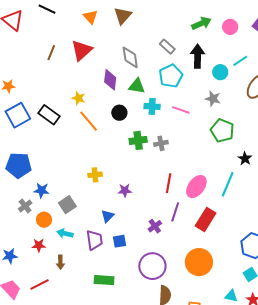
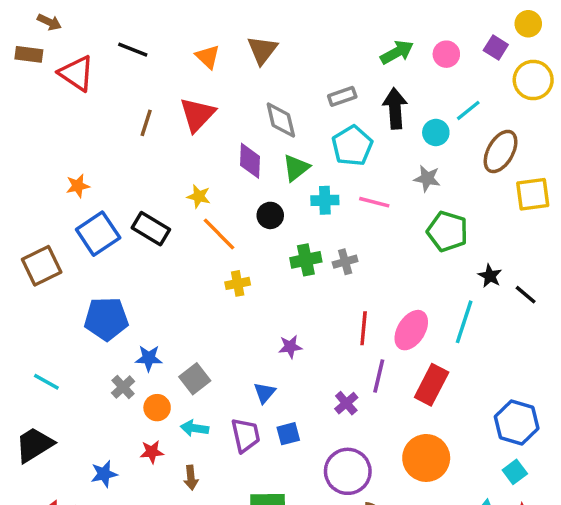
gray rectangle: (167, 47) -> (342, 96), turned -56
green triangle: (137, 86) -> (296, 168), turned -42
yellow cross: (95, 175) -> (238, 283), moved

